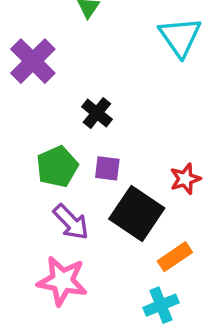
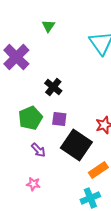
purple arrow: (71, 222) -> (38, 150), size x0.7
pink star: (62, 281) -> (33, 184), size x0.5

